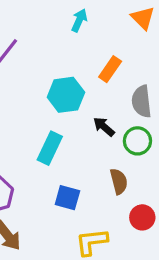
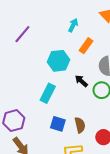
cyan arrow: (79, 20) -> (73, 25), moved
brown semicircle: (119, 181) -> (80, 125), moved

